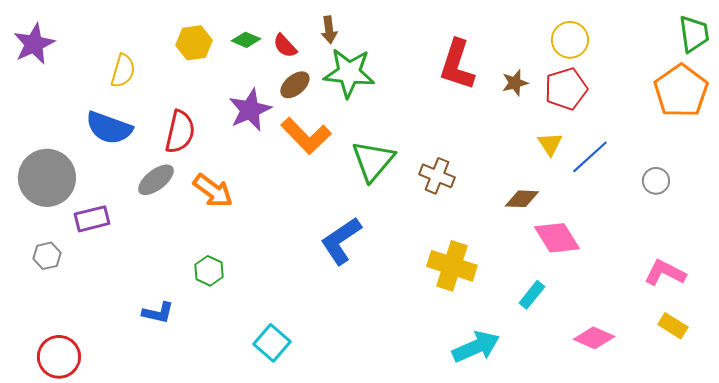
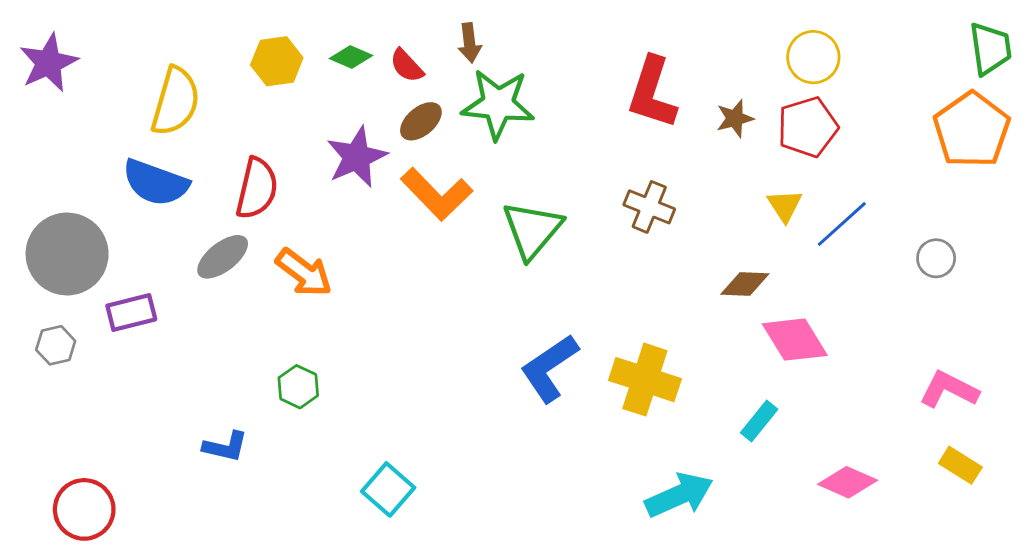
yellow semicircle: (123, 71) -> (176, 101), size x1.4
brown cross: (437, 176) -> (649, 207), moved
blue L-shape: (341, 241) -> (549, 368), moved
gray hexagon: (47, 256) -> (56, 345), moved

